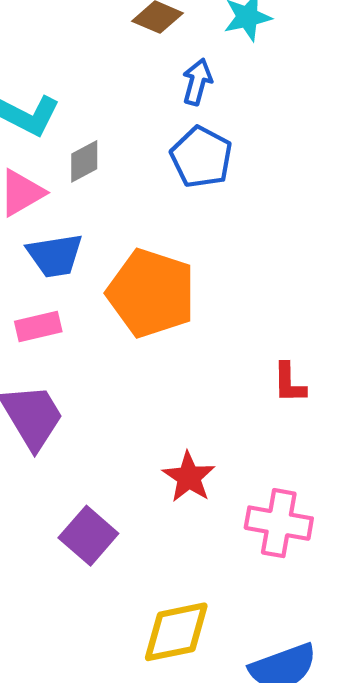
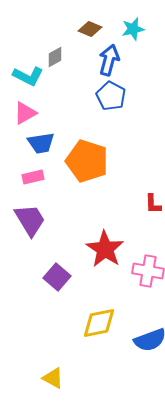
blue arrow: (197, 82) -> (109, 60), size x1.4
gray diamond: (84, 161) -> (55, 57), moved
red star: (189, 477) -> (105, 249), size x1.5

